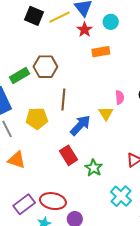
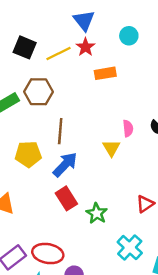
black square: (34, 16) -> (25, 47), moved
yellow line: (59, 17) -> (58, 53), moved
cyan circle: (111, 22) -> (129, 36), moved
blue arrow: (80, 125) -> (65, 165), moved

